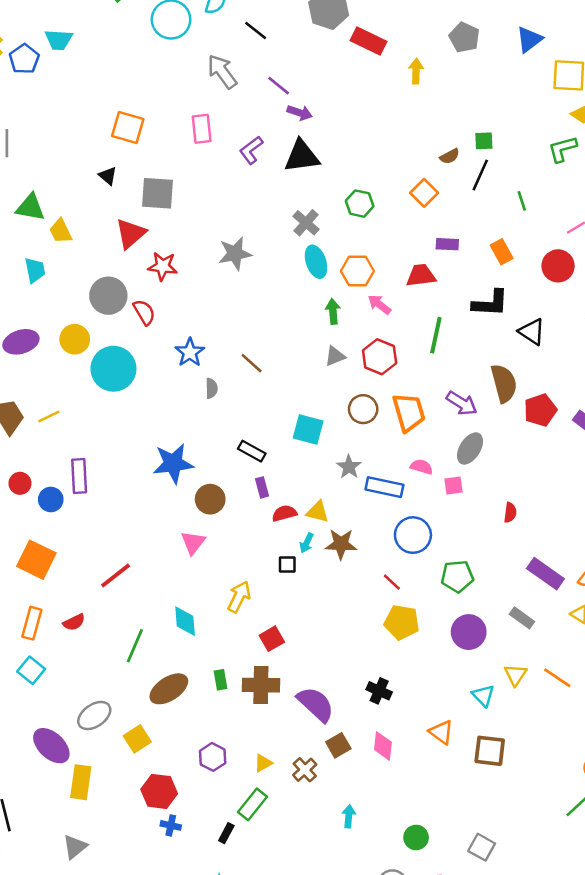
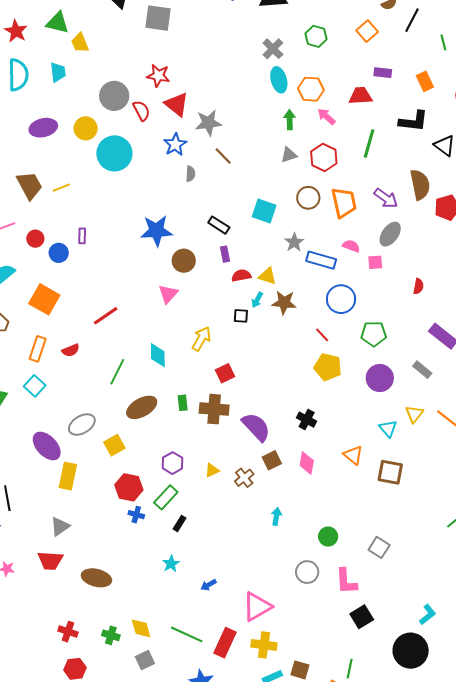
red triangle: (131, 233) -> (177, 104), moved, turned -44
gray star: (235, 254) -> (208, 123), moved
purple rectangle: (79, 476) -> (82, 236), size x0.6
green rectangle: (253, 804) -> (166, 497), moved

